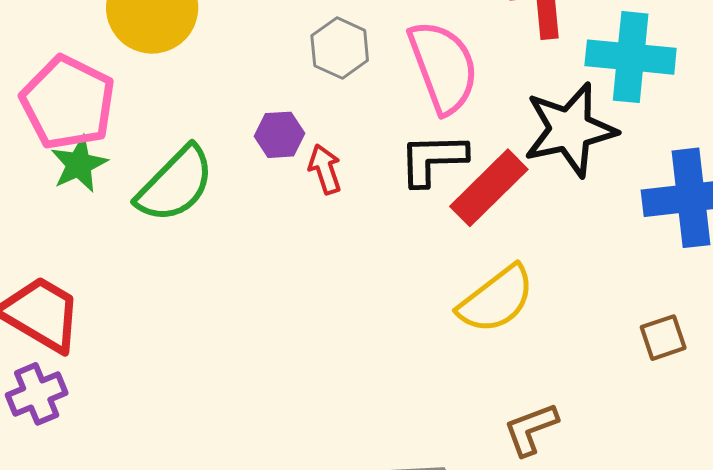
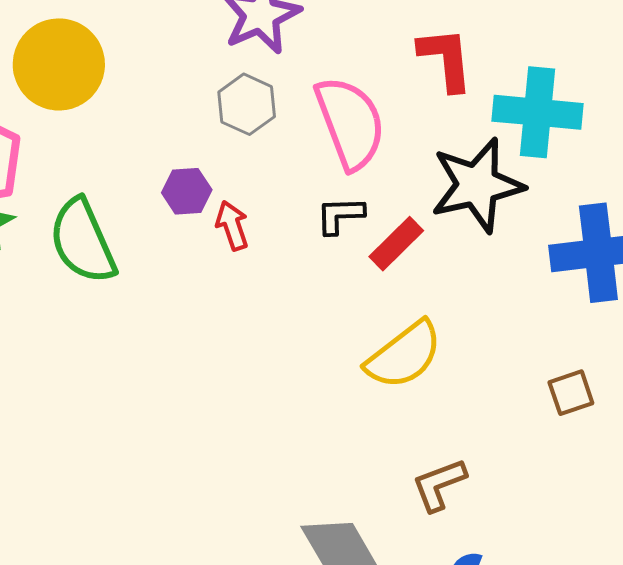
black L-shape: (433, 159) -> (340, 215), size x0.7
green semicircle: (175, 184) -> (83, 241), turned 112
red rectangle: (489, 188) -> (396, 244), size x0.7

